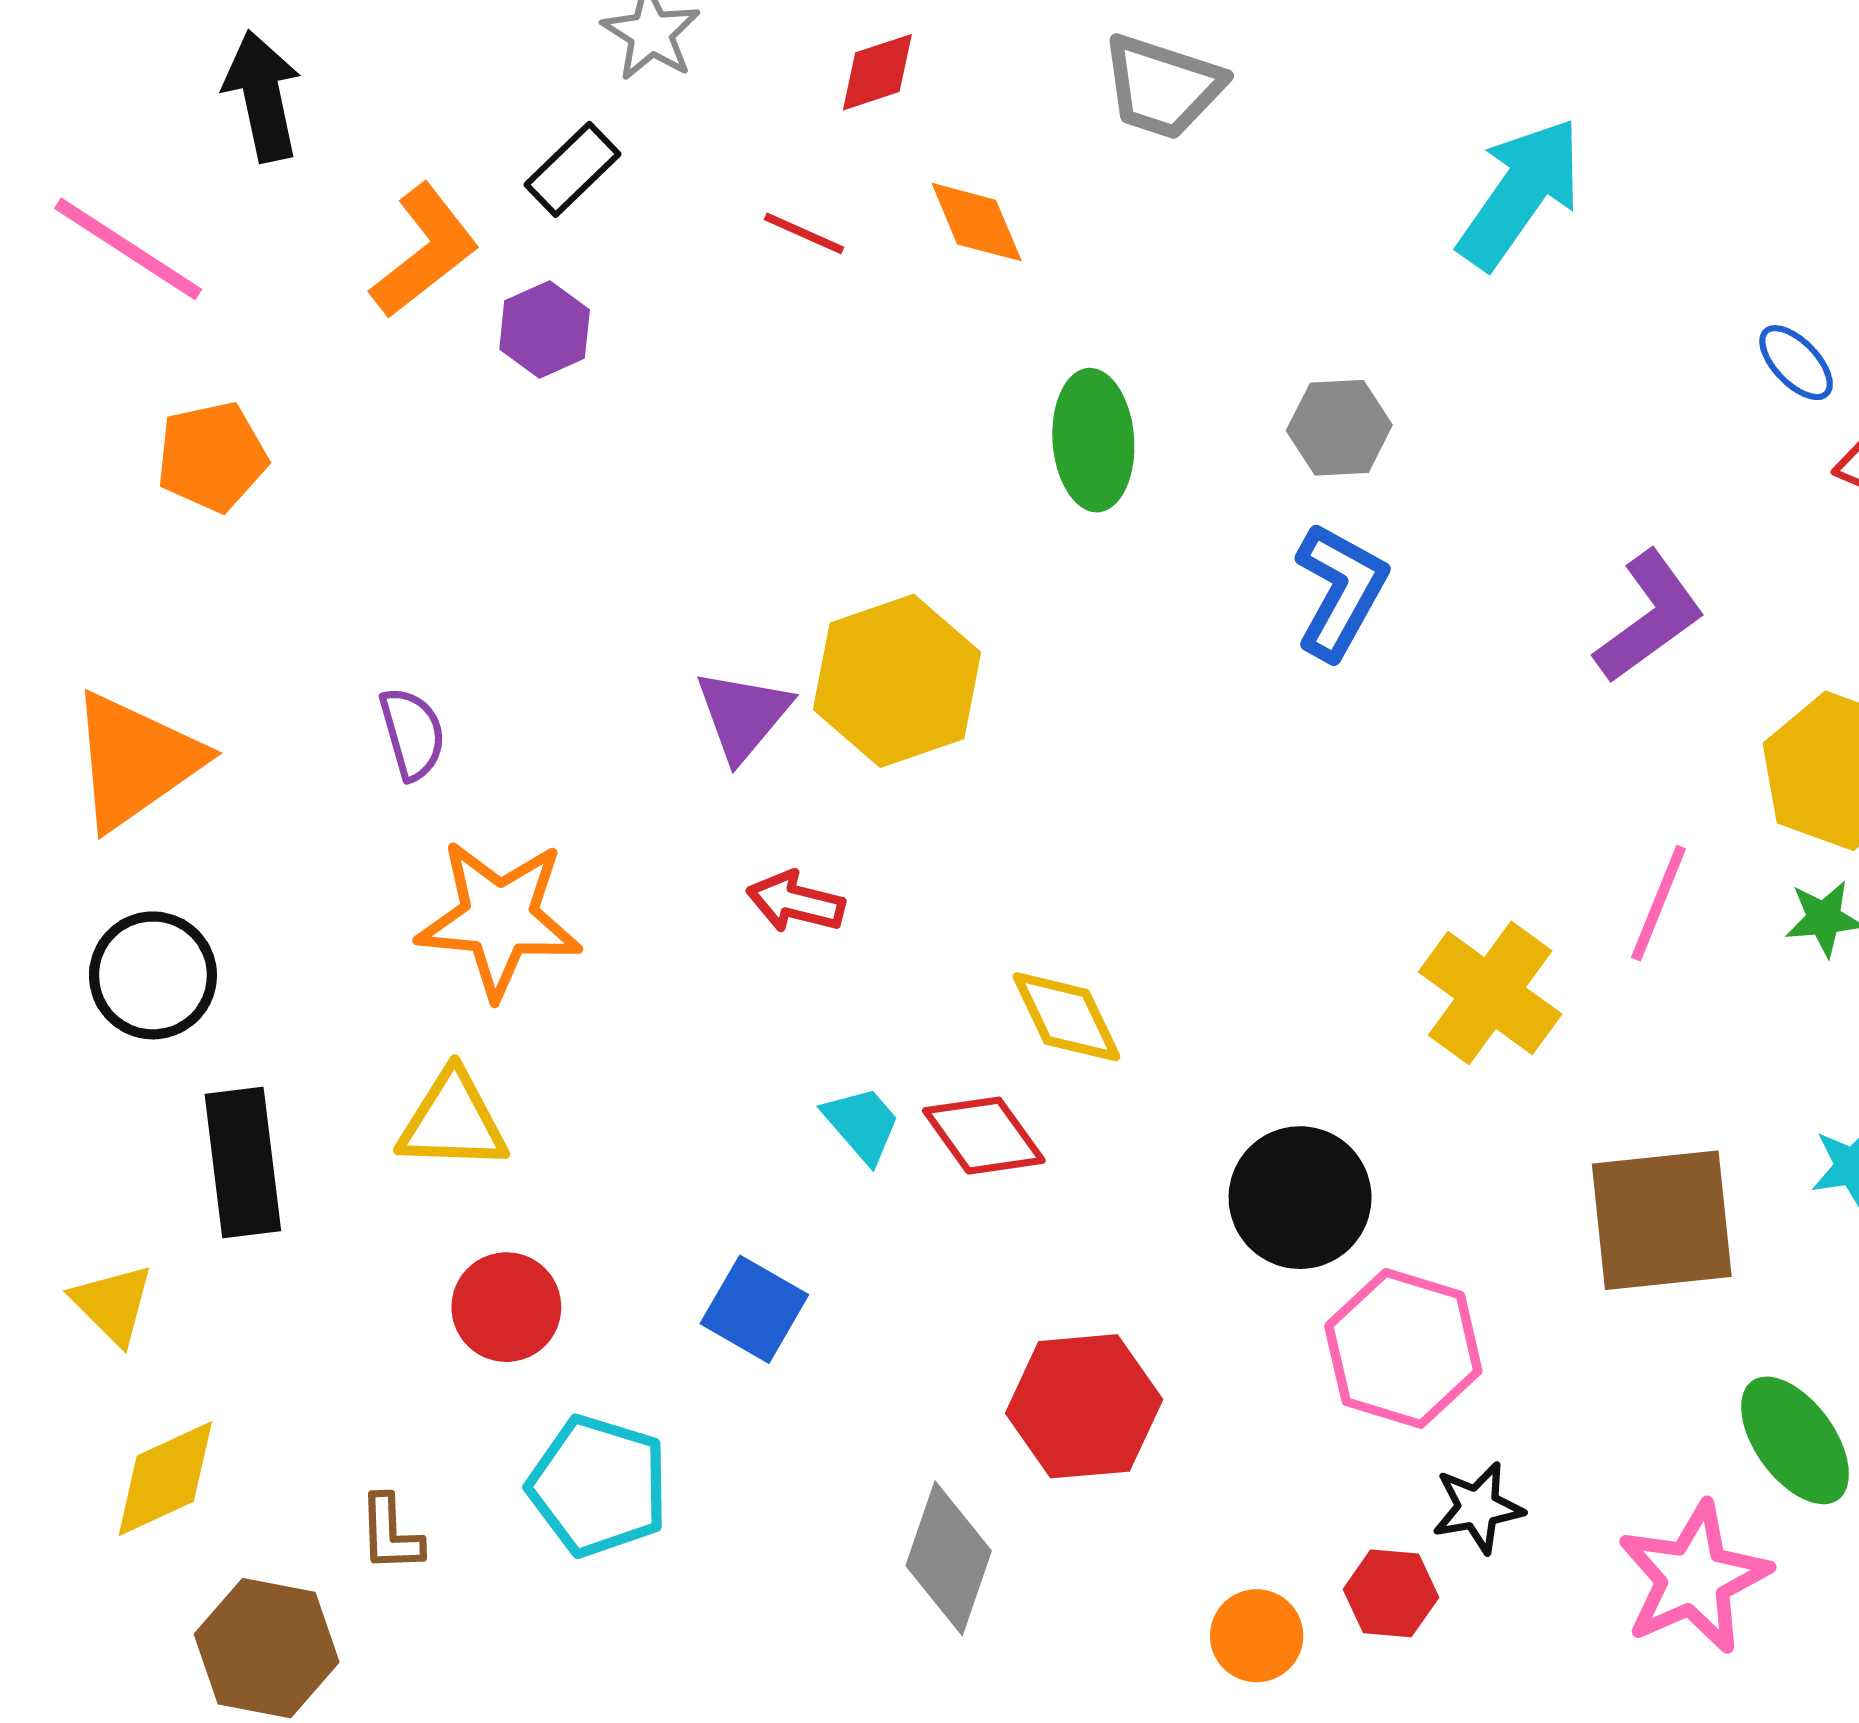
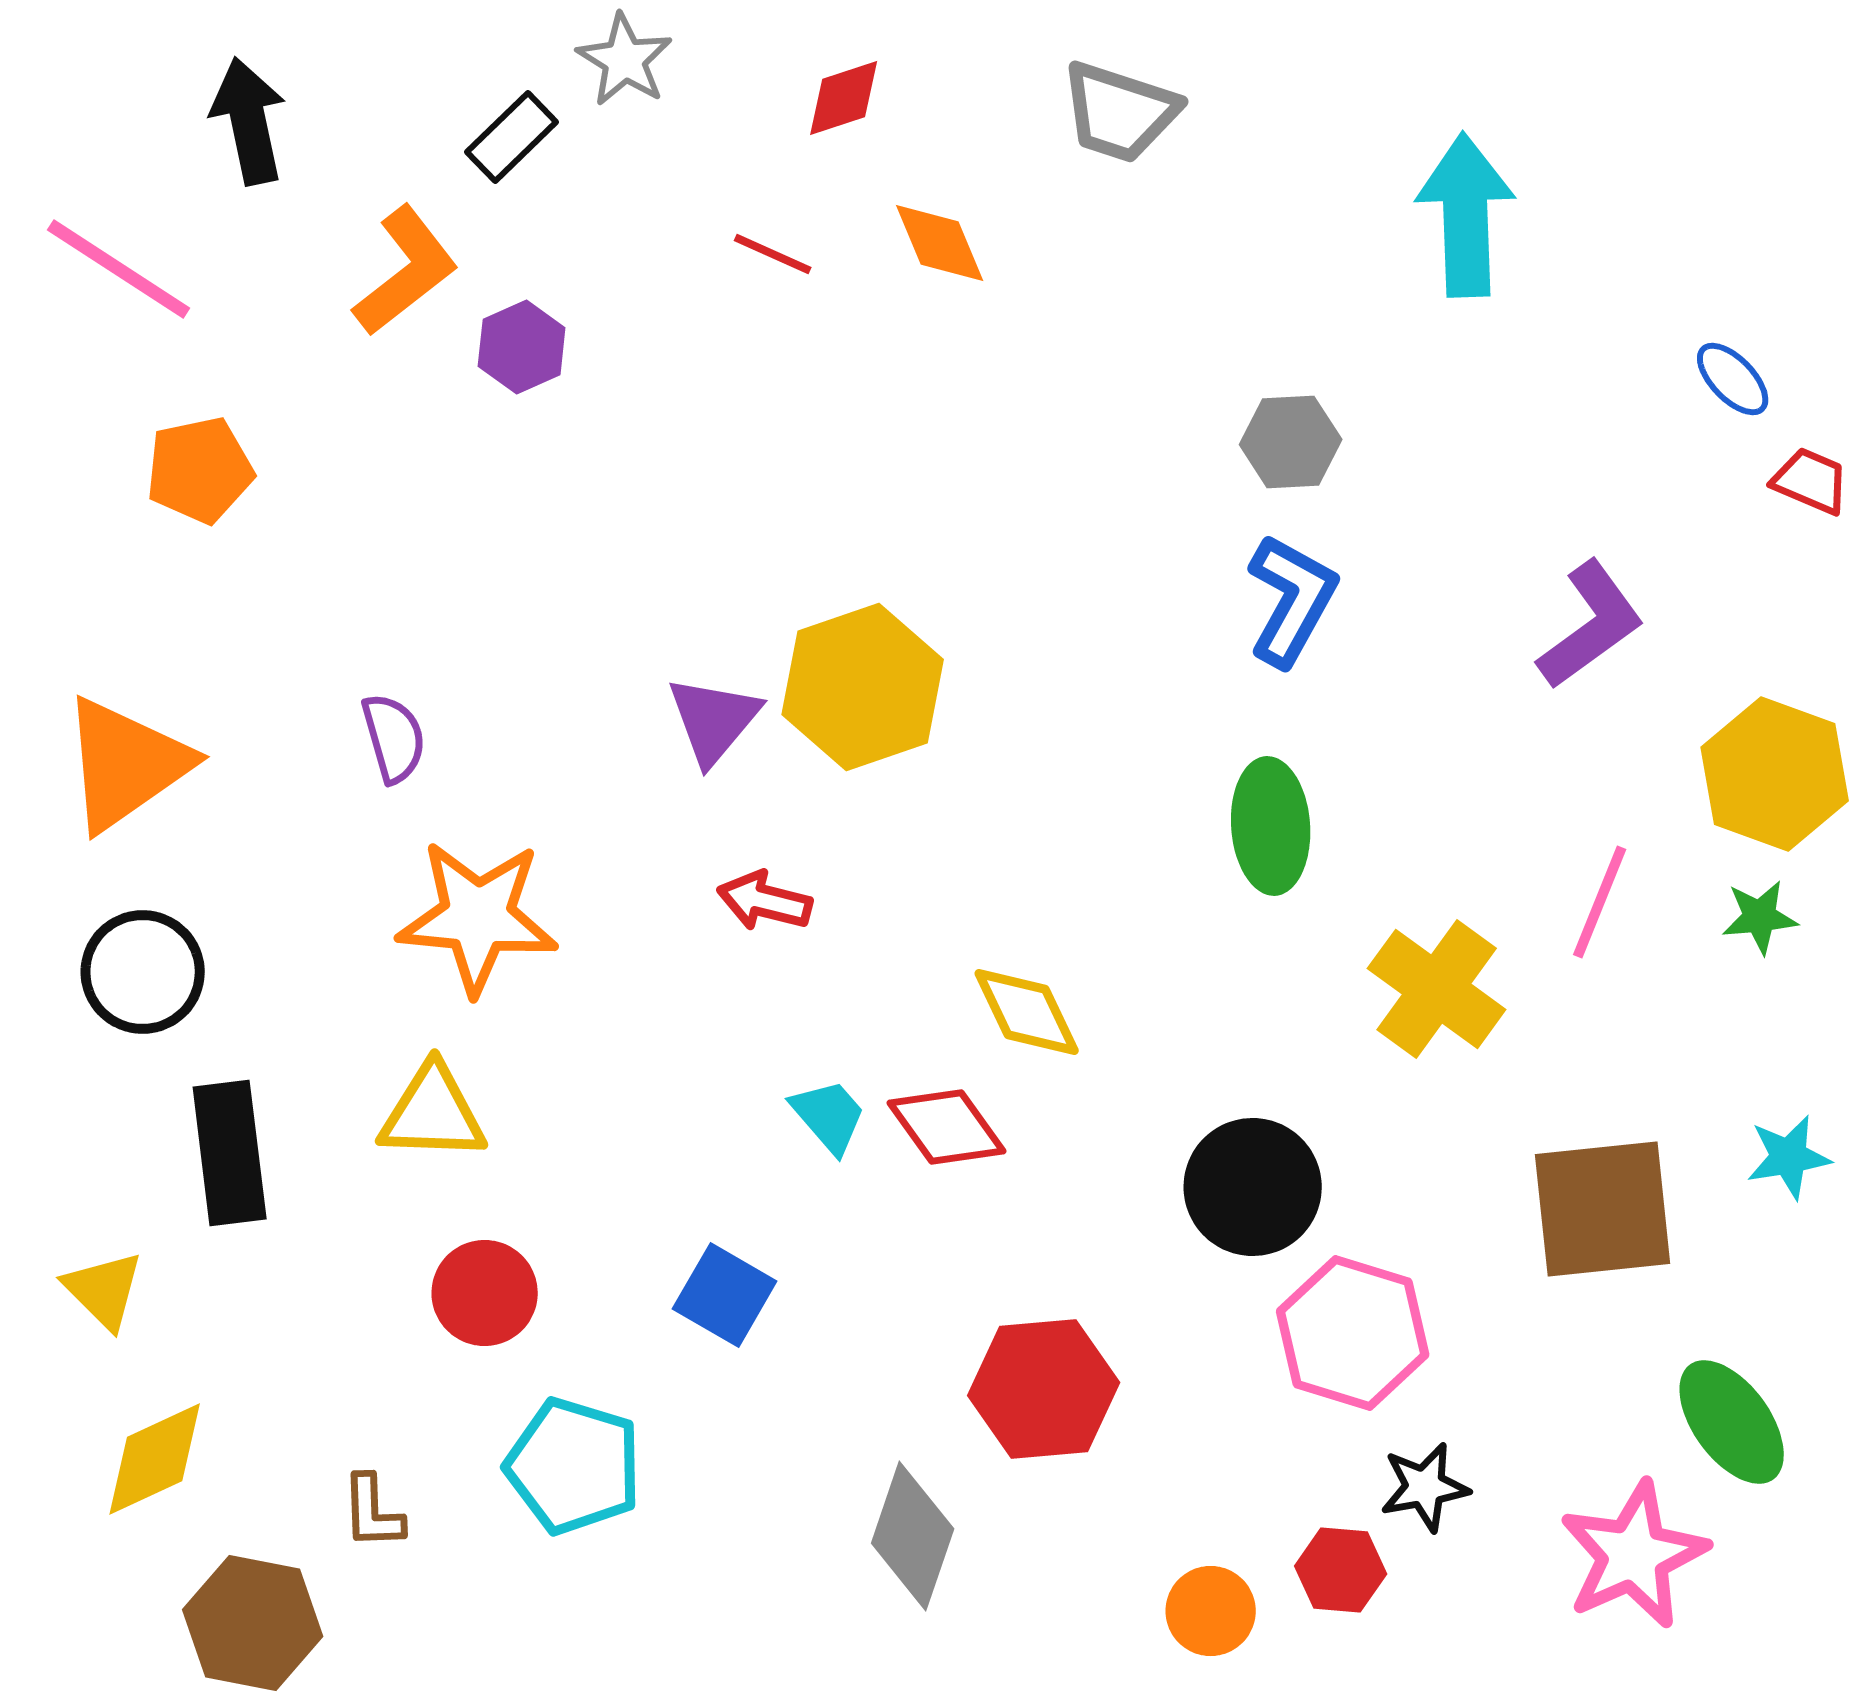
black rectangle: (573, 169) -> (512, 137), moved
cyan arrow: (1520, 193) -> (1466, 215), turned -37
green ellipse: (1093, 440) -> (1271, 826), moved

